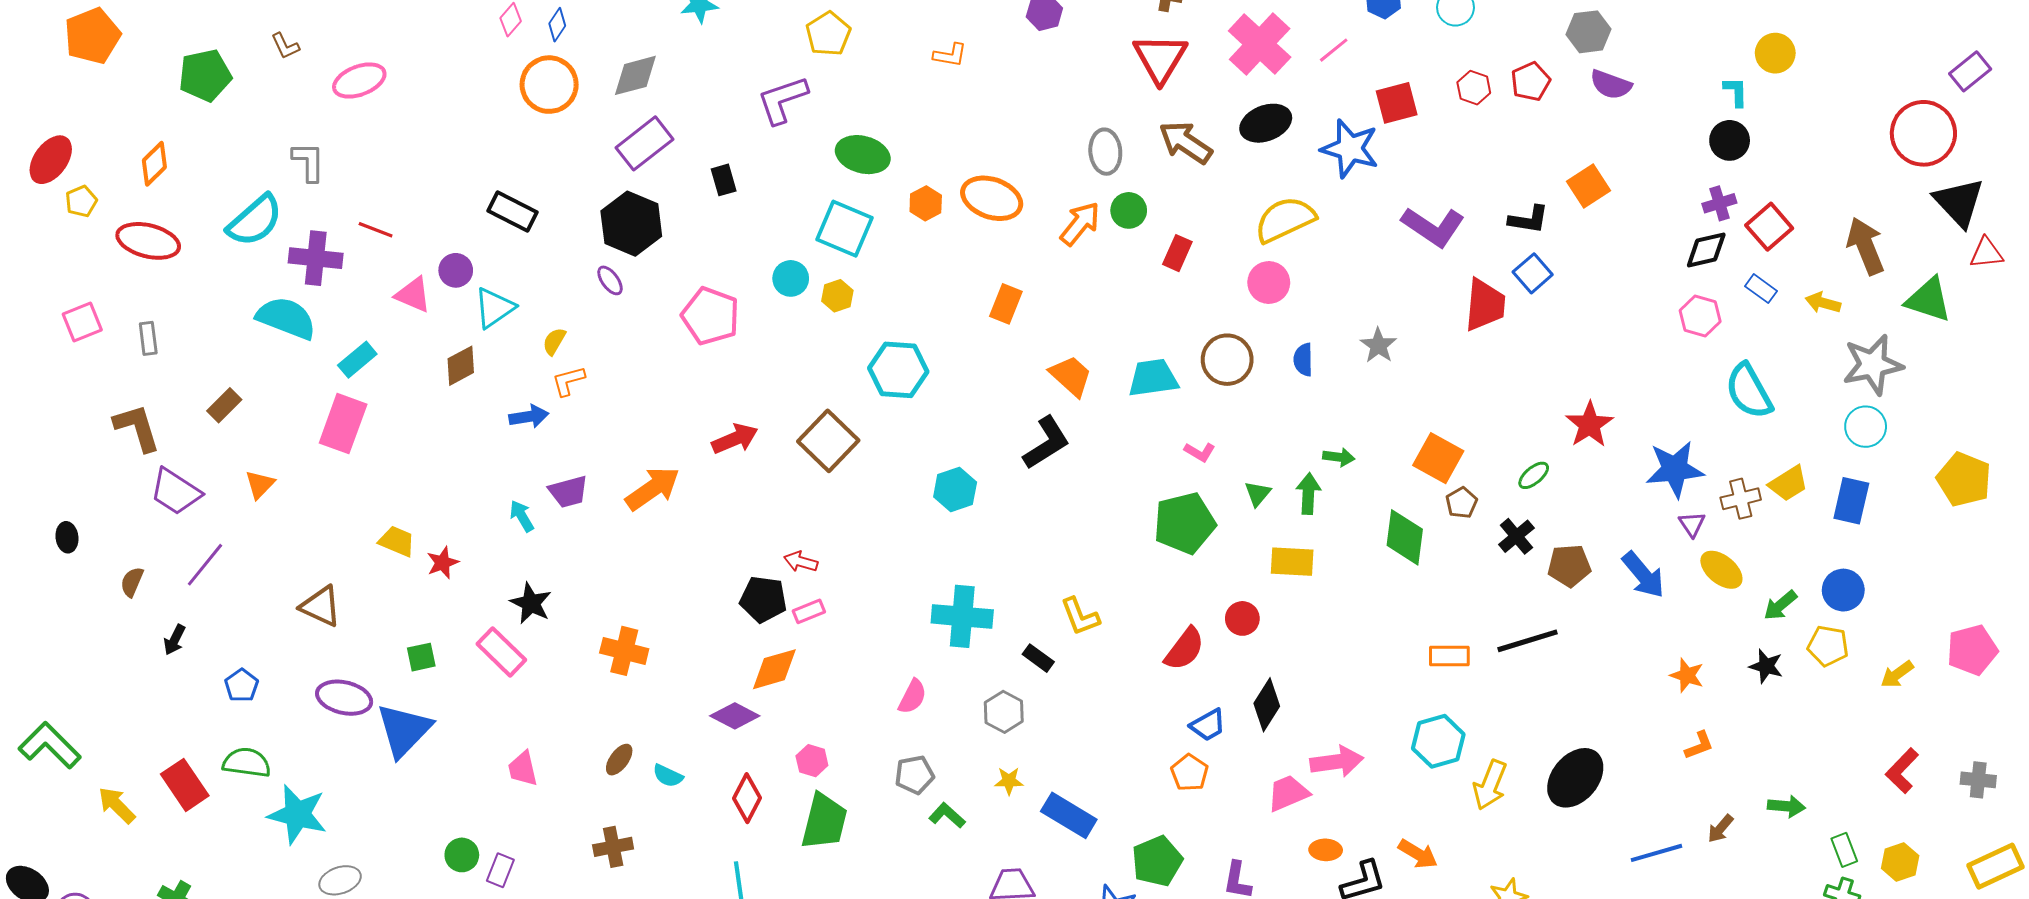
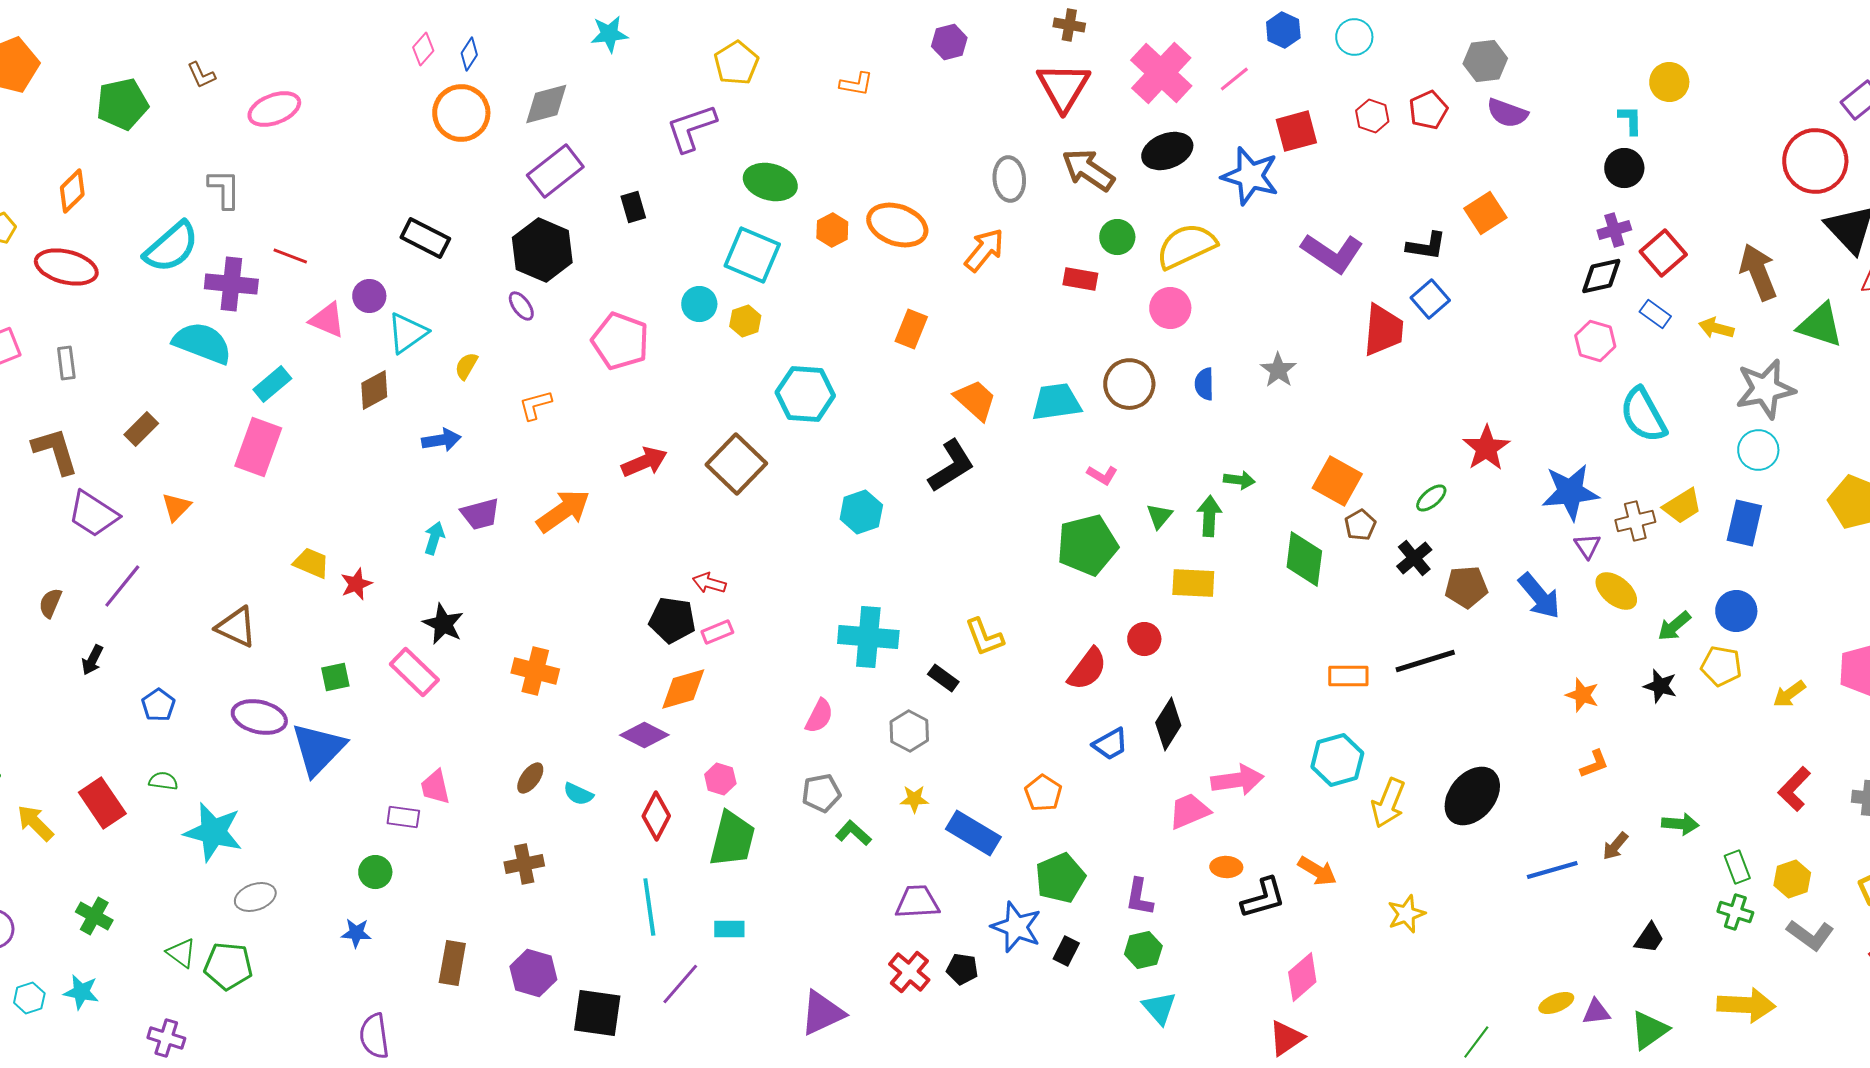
green circle: (1129, 210) -> (1117, 237), moved
red rectangle: (1177, 253) -> (1080, 279), turned 76
orange L-shape: (568, 381) -> (535, 405), moved
cyan arrow: (522, 516) -> (434, 538), turned 48
green semicircle: (247, 763) -> (163, 781), size x0.6
orange pentagon: (1190, 773) -> (1043, 793), moved
purple rectangle: (500, 870) -> (403, 817), moved, turned 76

